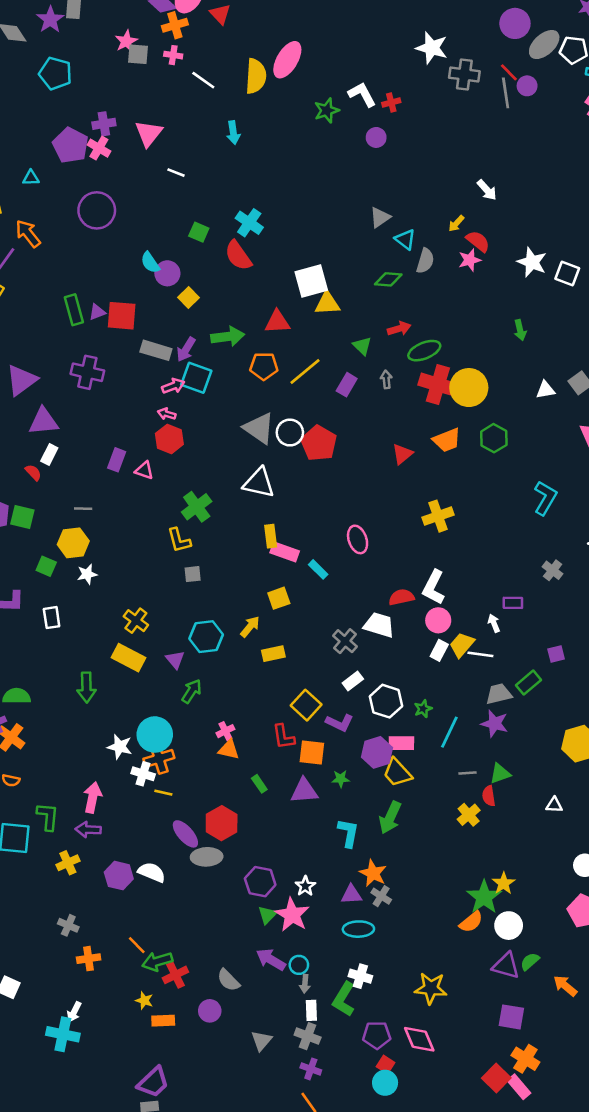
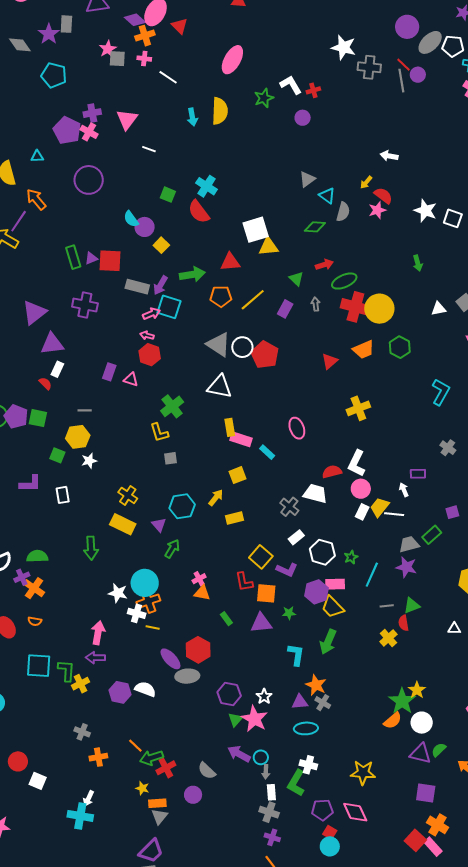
yellow semicircle: (256, 76) -> (220, 111), moved
white arrow: (487, 190) -> (389, 156), turned 144
green L-shape: (48, 817) -> (66, 671), moved
gray triangle: (262, 1041) -> (159, 816), moved

